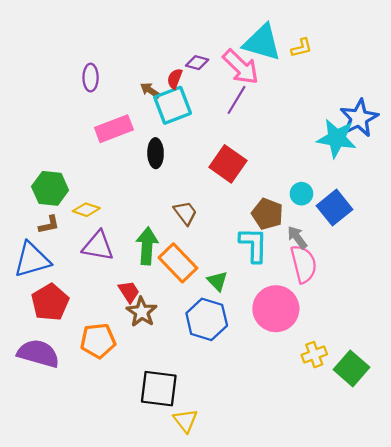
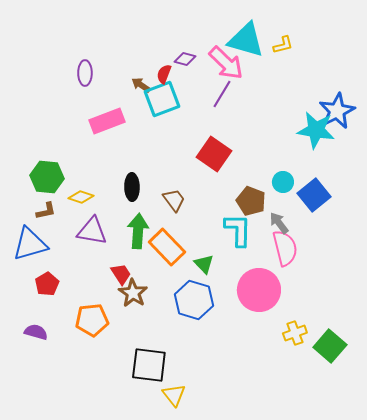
black ellipse: (156, 153) -> (132, 187), moved
red pentagon: (50, 302) -> (47, 284), size x0.7
purple semicircle: (38, 353) -> (36, 332), size x0.6

